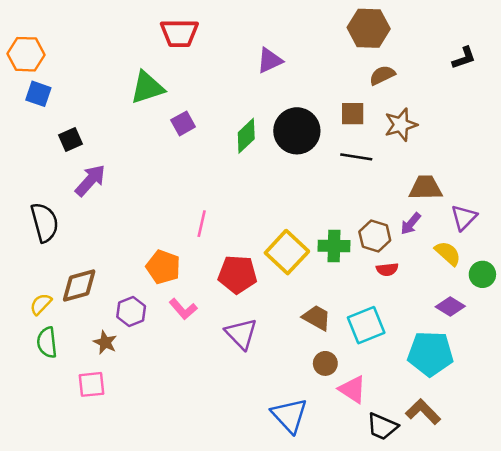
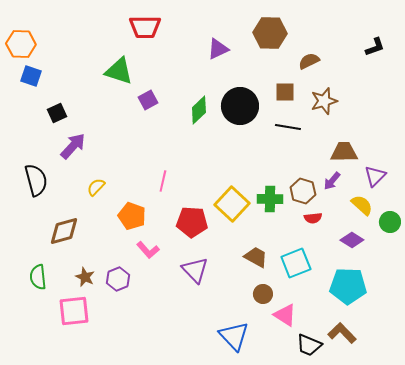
brown hexagon: (369, 28) -> (270, 33), moved
green triangle: (147, 88) -> (119, 71), turned 36
yellow semicircle: (41, 304) -> (96, 187), moved
purple diamond: (450, 307) -> (352, 240), moved
purple hexagon: (131, 311) -> (118, 279), moved
pink square: (92, 384) -> (74, 311), size x1.4

